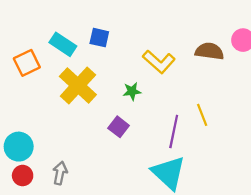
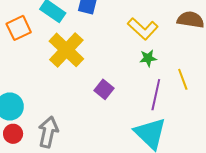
green star: (132, 91) -> (148, 58), moved
gray arrow: (60, 173) -> (48, 132), size x1.4

